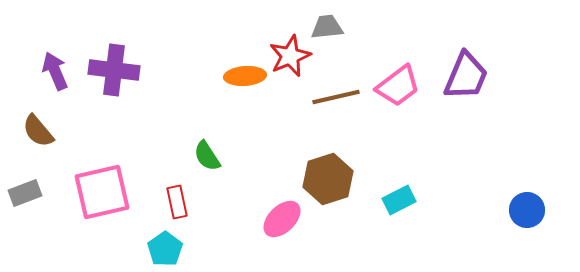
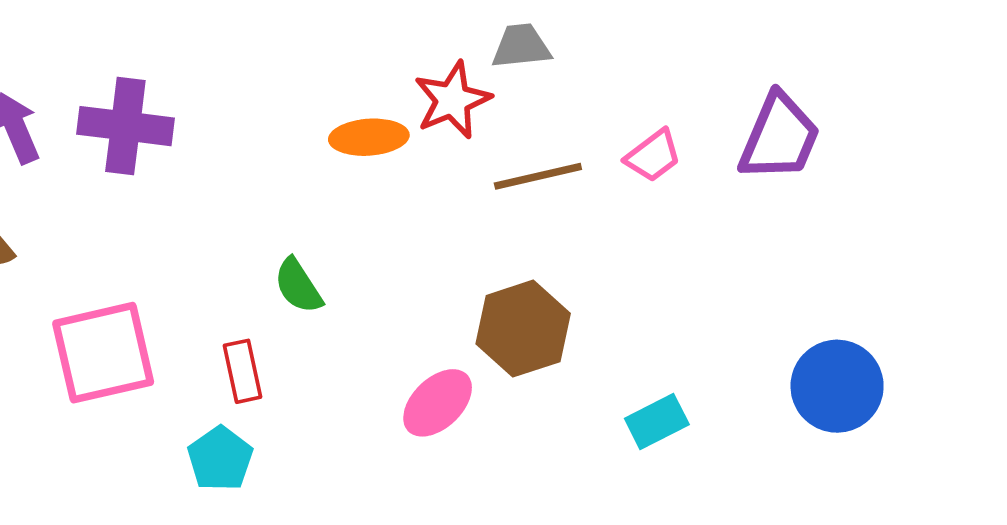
pink trapezoid: (398, 86) -> (653, 156), size x0.7
cyan rectangle: (399, 200) -> (657, 421), moved
blue circle: (527, 210) -> (837, 386), moved, size x1.4

